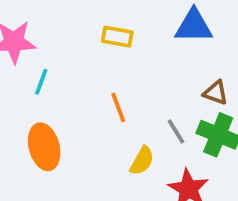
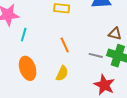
gray line: (176, 132) -> (96, 55), turned -40
yellow semicircle: (142, 161) -> (62, 73), moved

